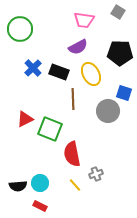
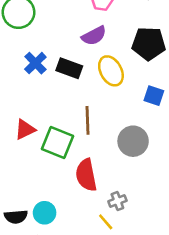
brown line: (73, 99) -> (87, 120), moved
gray circle: (108, 111) -> (133, 141), moved
yellow line: (75, 185) -> (106, 222), moved

